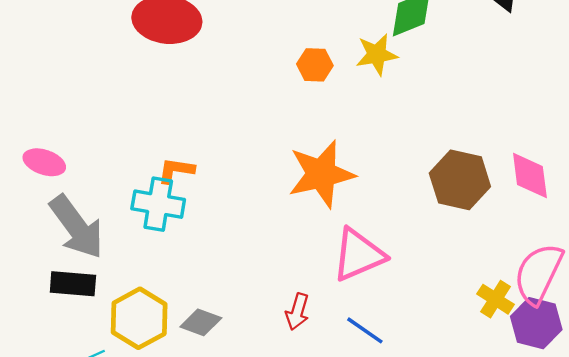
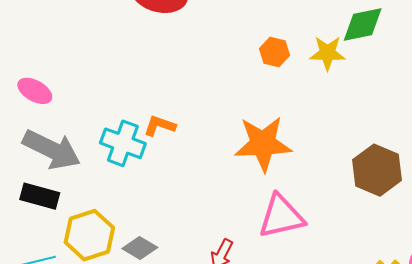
orange L-shape: (176, 170) -> (160, 126), moved
gray arrow: (77, 227) -> (52, 150), turned -38

